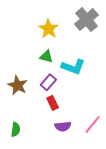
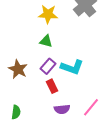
yellow star: (48, 29) -> (48, 14), turned -30
cyan L-shape: (73, 67) -> (72, 67), moved

